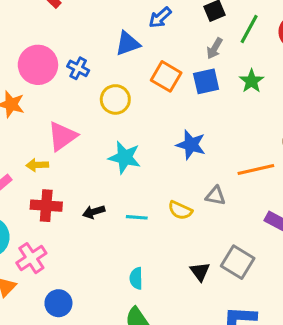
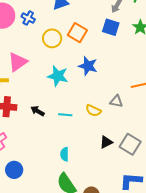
orange square: (166, 76) -> (77, 33), moved
blue square: (206, 81) -> (111, 27), turned 30
blue star: (191, 145) -> (88, 66), moved
black arrow: (94, 212) -> (37, 111), turned 48
black triangle: (200, 272) -> (106, 142), moved, turned 40

